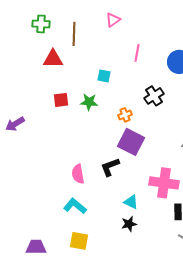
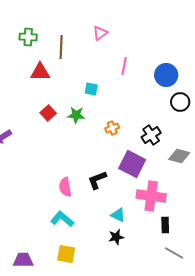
black cross: (154, 96) -> (151, 135), moved
red square: (61, 100) -> (48, 113), turned -35
purple square: (131, 142) -> (132, 164), moved

